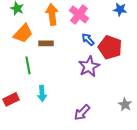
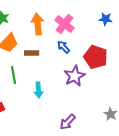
blue arrow: (88, 39) -> (64, 47), moved
cyan arrow: (42, 93) -> (39, 90), moved

